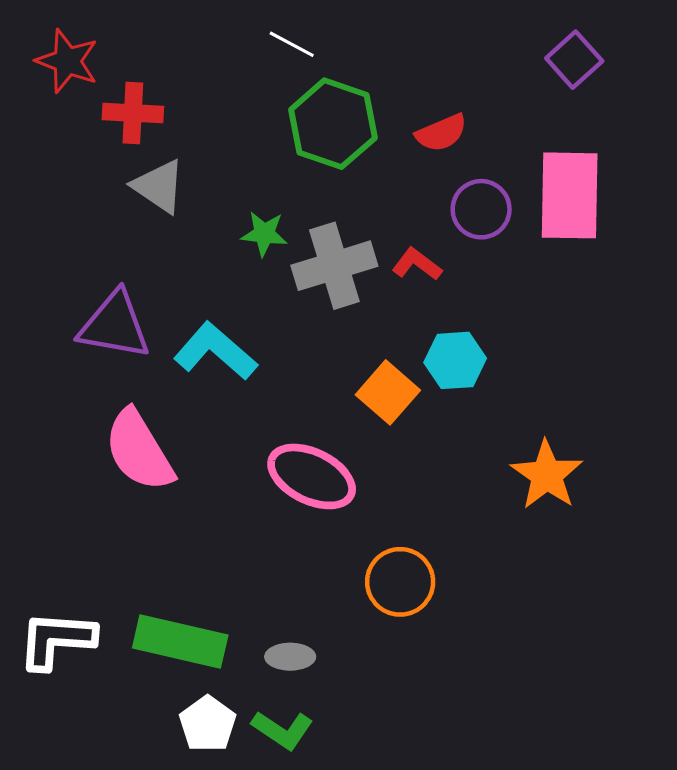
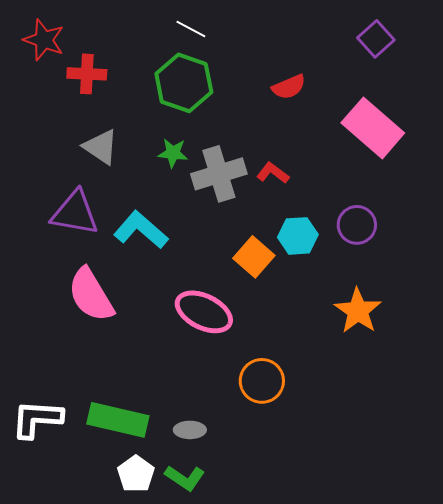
green hexagon: (333, 124) -> (184, 83), moved
gray triangle: (159, 186) -> (101, 147), moved
pink rectangle: (570, 195) -> (373, 128), turned -50
purple circle: (481, 209) -> (357, 225), moved

